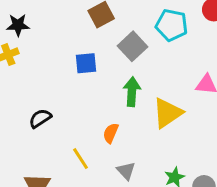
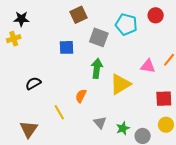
gray square: (132, 46) -> (99, 37), turned -30
gray triangle: (126, 171) -> (100, 123), moved

